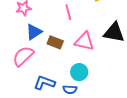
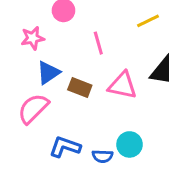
cyan circle: (79, 72) -> (130, 144), moved

